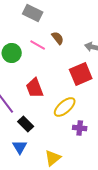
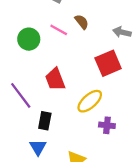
black rectangle: (26, 124) -> (45, 121), turned 56

